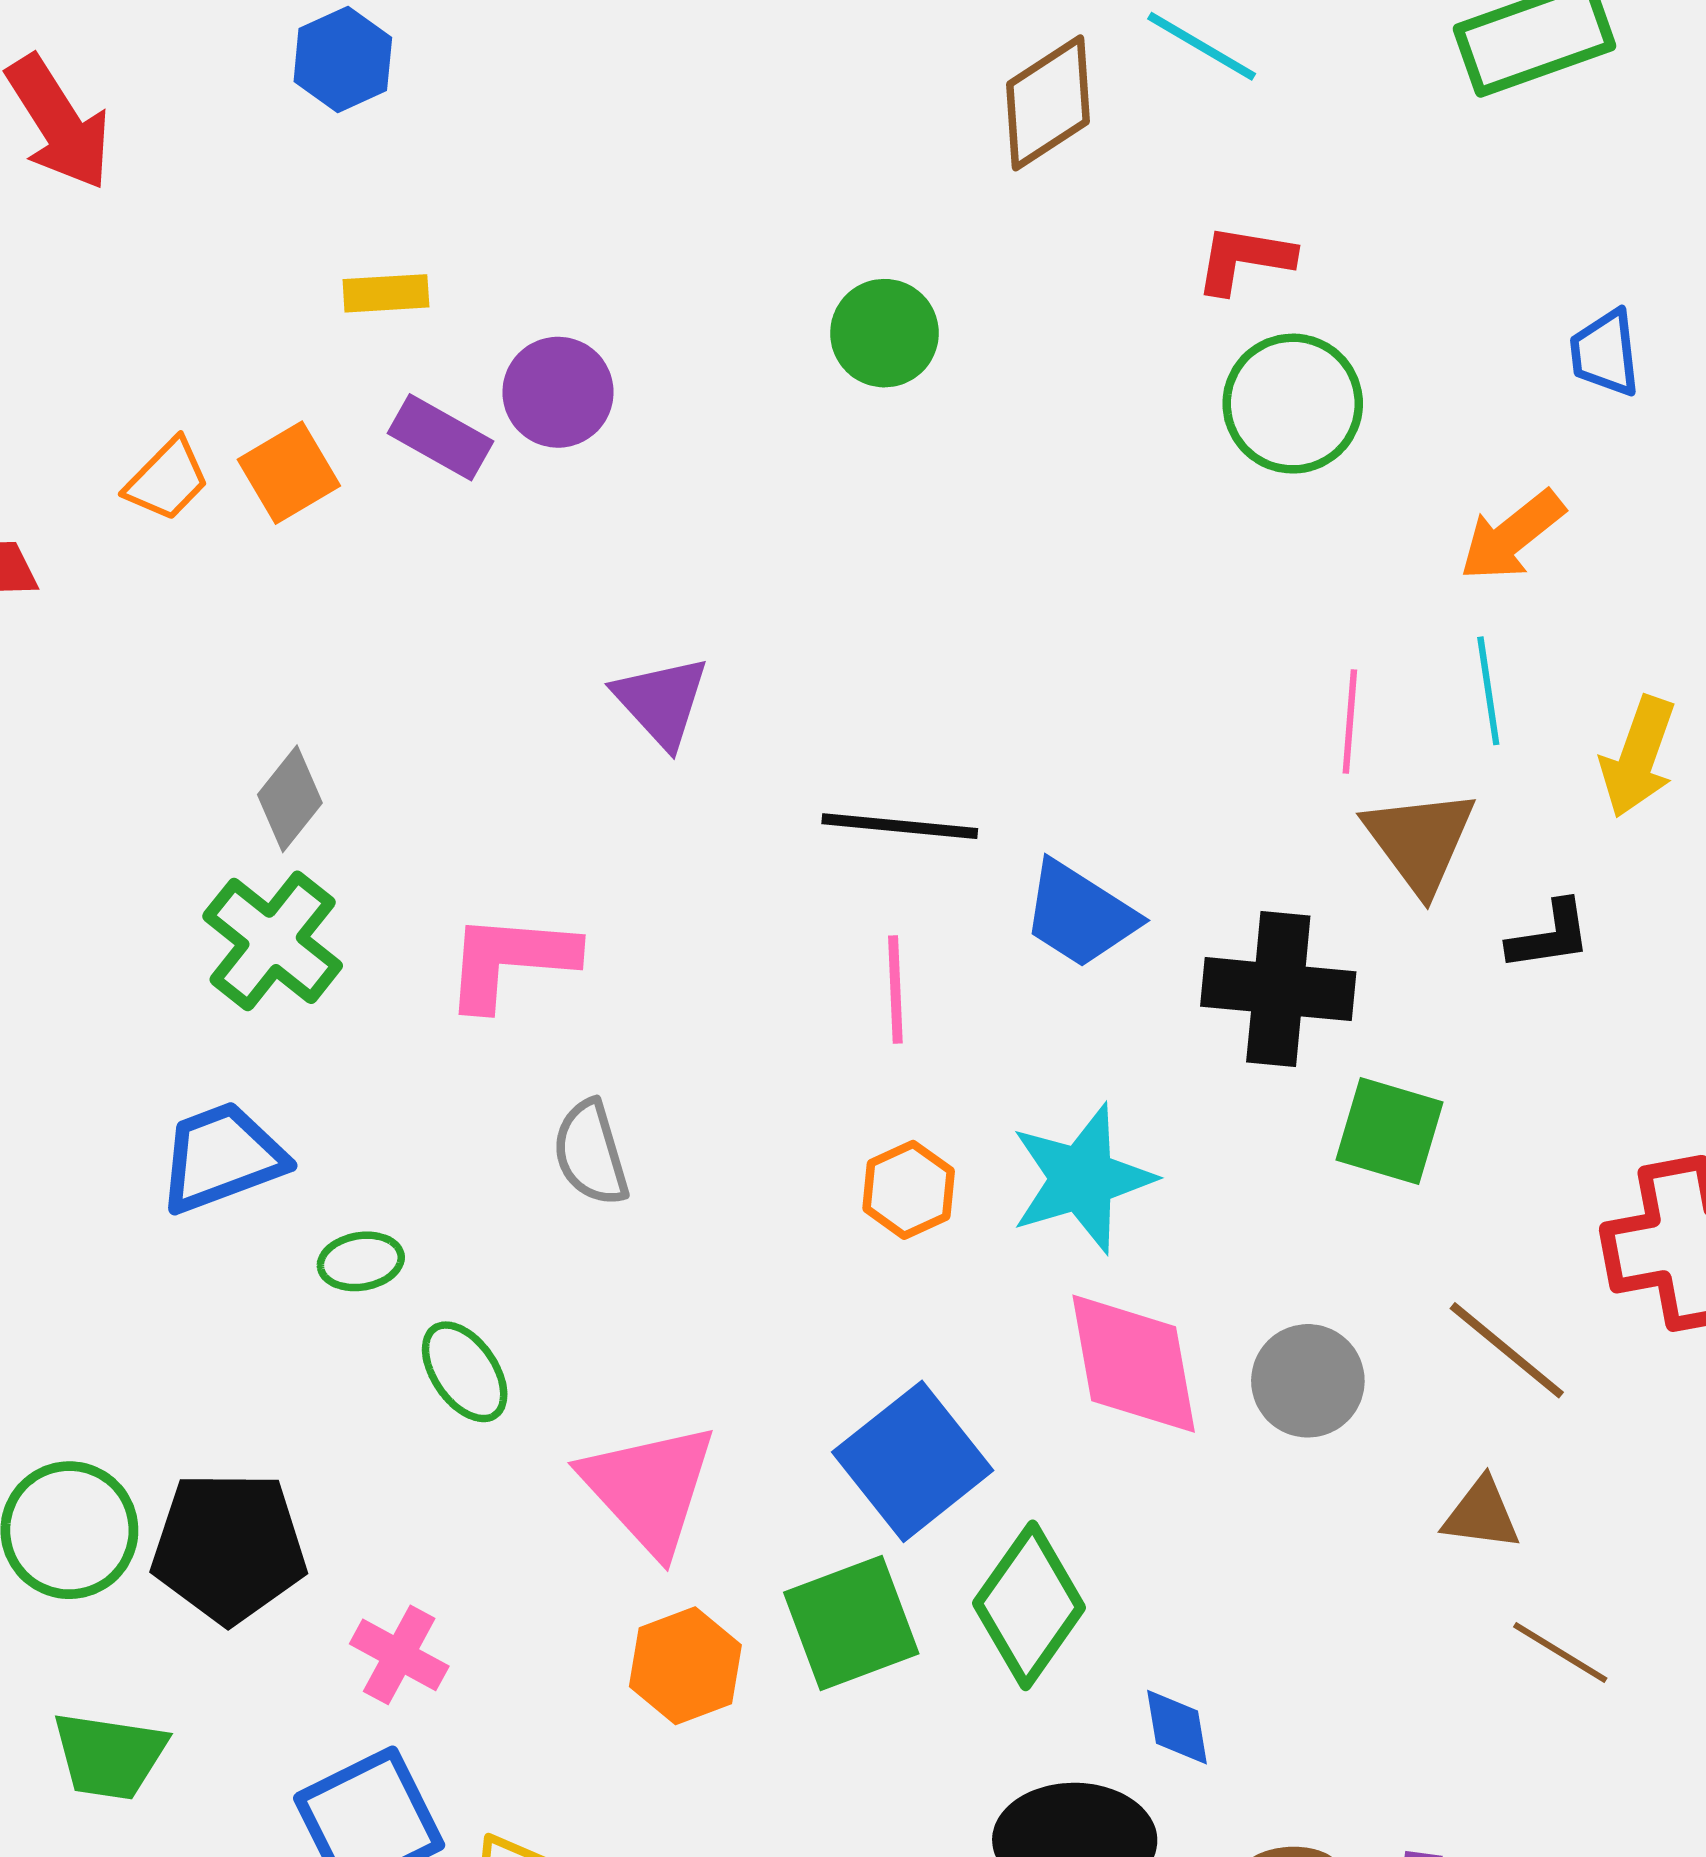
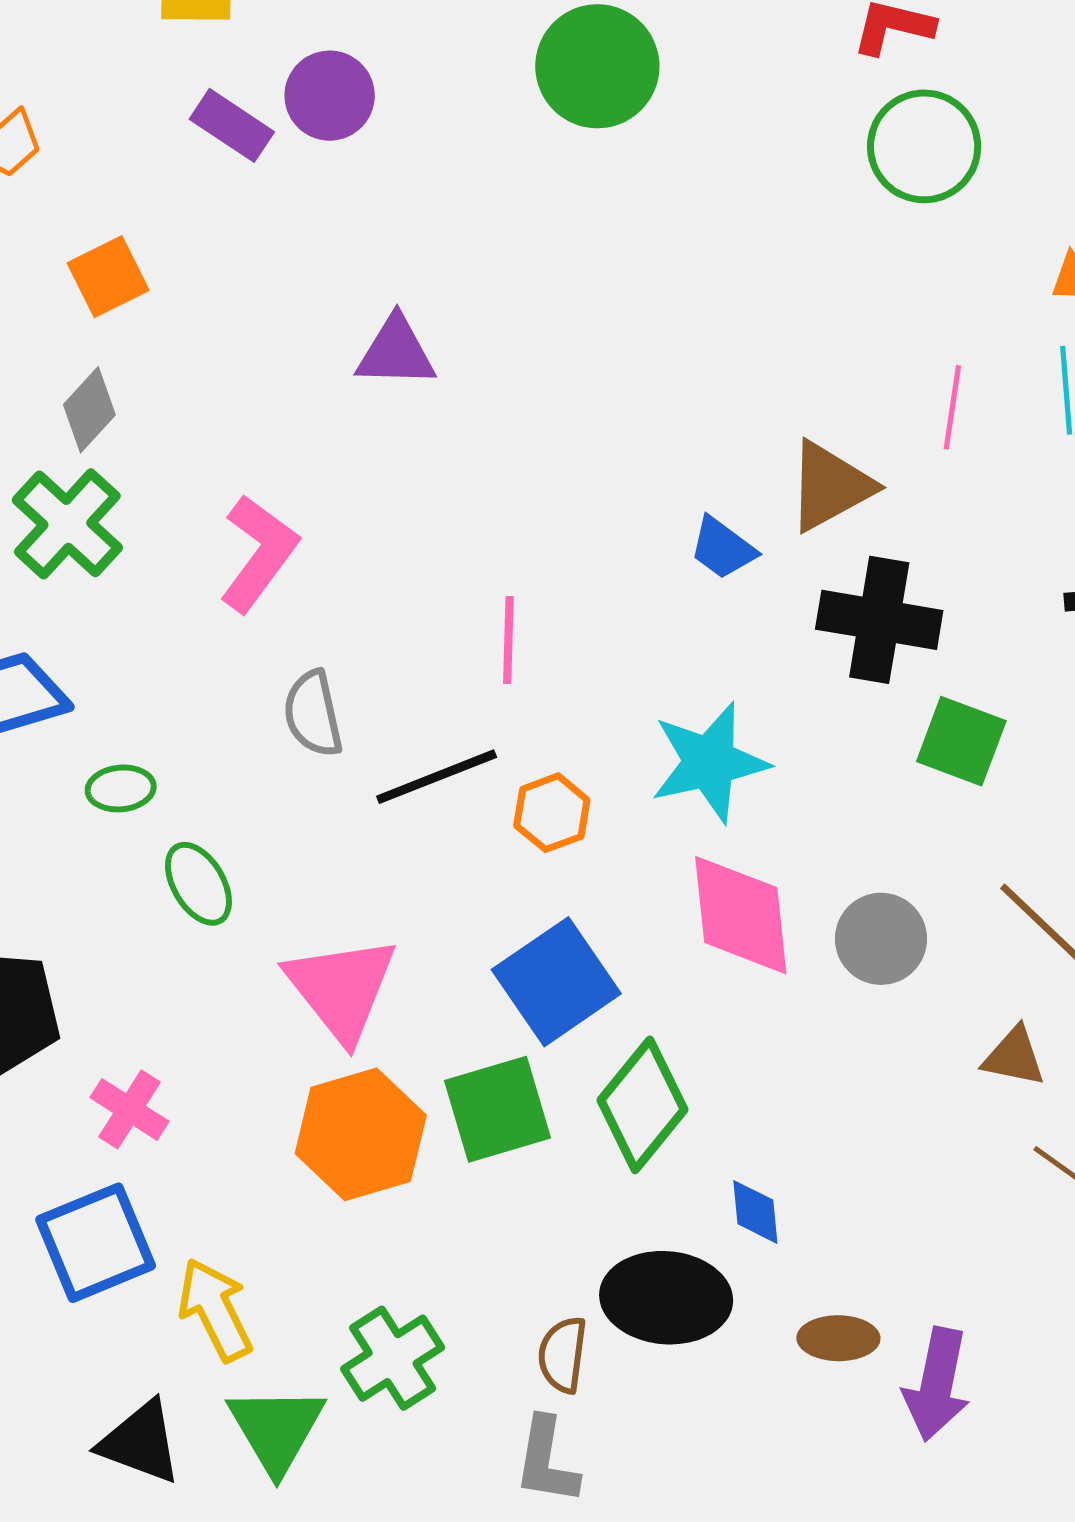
green circle: (884, 333) -> (597, 66), size x1.4
orange square: (289, 473) -> (108, 277), moved
purple triangle: (661, 702) -> (396, 352), turned -50
black line: (900, 826) -> (437, 777), moved, turned -31
brown triangle: (1420, 841) -> (830, 486), moved, turned 34
blue trapezoid: (1080, 914) -> (723, 548), size x0.7
pink L-shape: (510, 961) -> (259, 553), turned 118
pink line: (895, 990) -> (508, 640), moved
orange hexagon: (909, 1190) -> (552, 813), moved
orange hexagon: (685, 1666) -> (361, 1134), size x1.4

